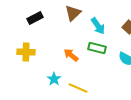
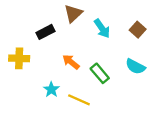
black rectangle: (35, 18) -> (46, 32), moved
green rectangle: (97, 48) -> (100, 73), moved, turned 36

